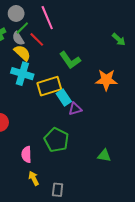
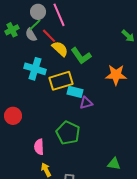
gray circle: (16, 13) -> (38, 12), moved
yellow semicircle: (22, 53) -> (60, 49), moved
cyan rectangle: (64, 97) -> (75, 92), turned -42
green triangle: (104, 156) -> (114, 164), moved

